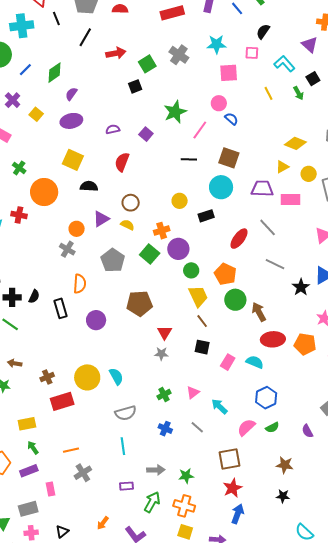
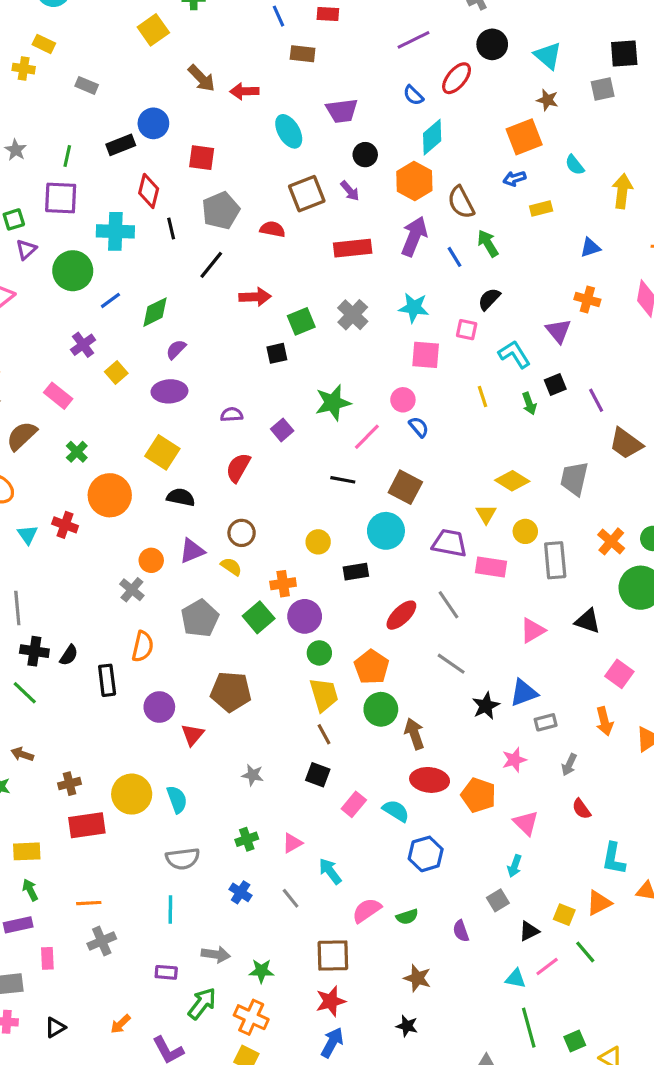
yellow triangle: (282, 167) -> (486, 514), turned -40
red triangle: (165, 332) -> (193, 735), moved
blue hexagon: (266, 398) -> (426, 854), moved

